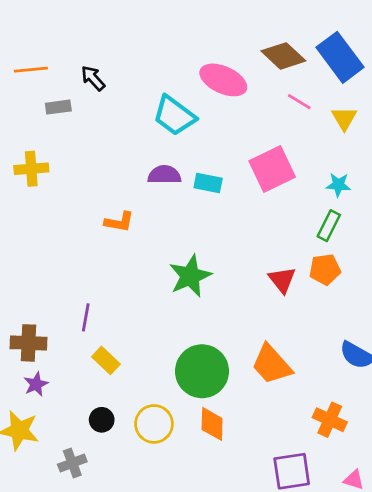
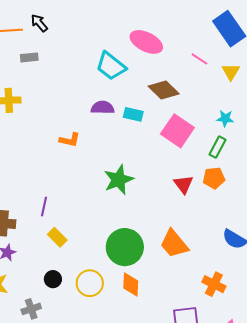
brown diamond: (283, 56) -> (164, 90), moved
black arrow: (93, 78) -> (39, 23), moved
pink square: (272, 169) -> (177, 131), moved, turned -32

